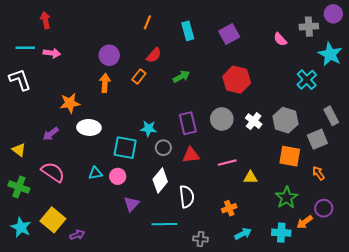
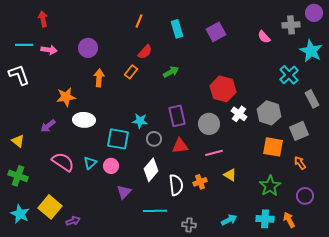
purple circle: (109, 55) -> (88, 48), moved
red hexagon: (237, 80) -> (223, 89), moved
gray rectangle: (331, 116) -> (312, 99), moved
gray circle: (222, 119) -> (209, 124), moved
pink semicircle: (53, 172) -> (63, 162), moved
cyan triangle: (95, 173) -> (90, 163), turned -32
yellow triangle: (250, 177) -> (230, 175), moved, turned 32
orange cross: (229, 208) -> (200, 182), moved
orange arrow: (305, 222) -> (289, 220), moved, turned 98

